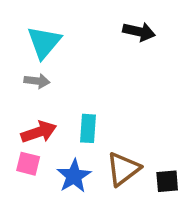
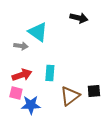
cyan triangle: (44, 42) -> (38, 32), moved, turned -35
blue star: (74, 176) -> (31, 105), moved, turned 30
black square: (167, 181) -> (94, 91), moved

